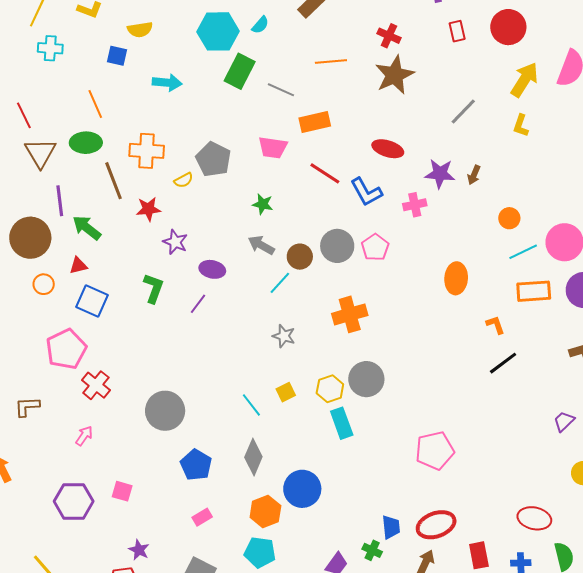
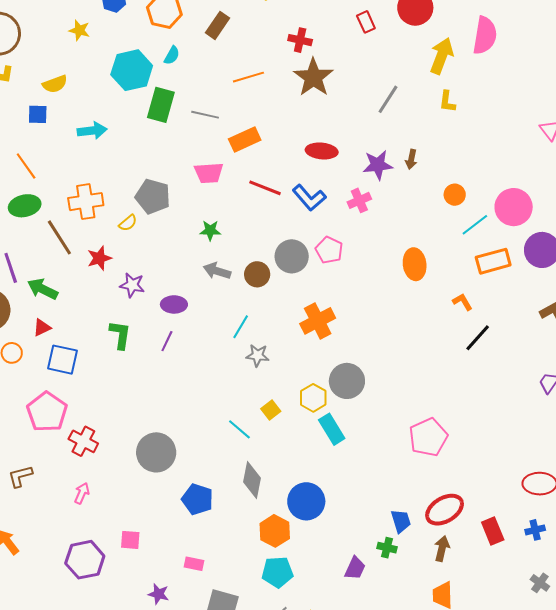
cyan line: (280, 283) -> (241, 327), moved
pink rectangle: (202, 517) -> (194, 564), moved, turned 54

